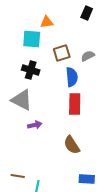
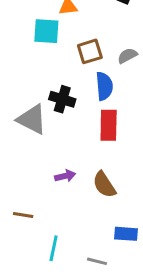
black cross: (31, 70) -> (62, 99), moved
purple arrow: (35, 125) -> (65, 176), moved
brown line: (18, 176) -> (23, 215), moved

